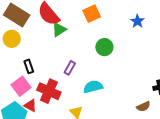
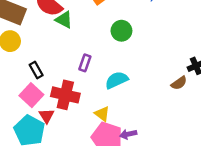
green triangle: (59, 29) -> (64, 20), turned -49
red triangle: (30, 106) -> (47, 116), turned 40
brown semicircle: (143, 106) -> (179, 83), moved

